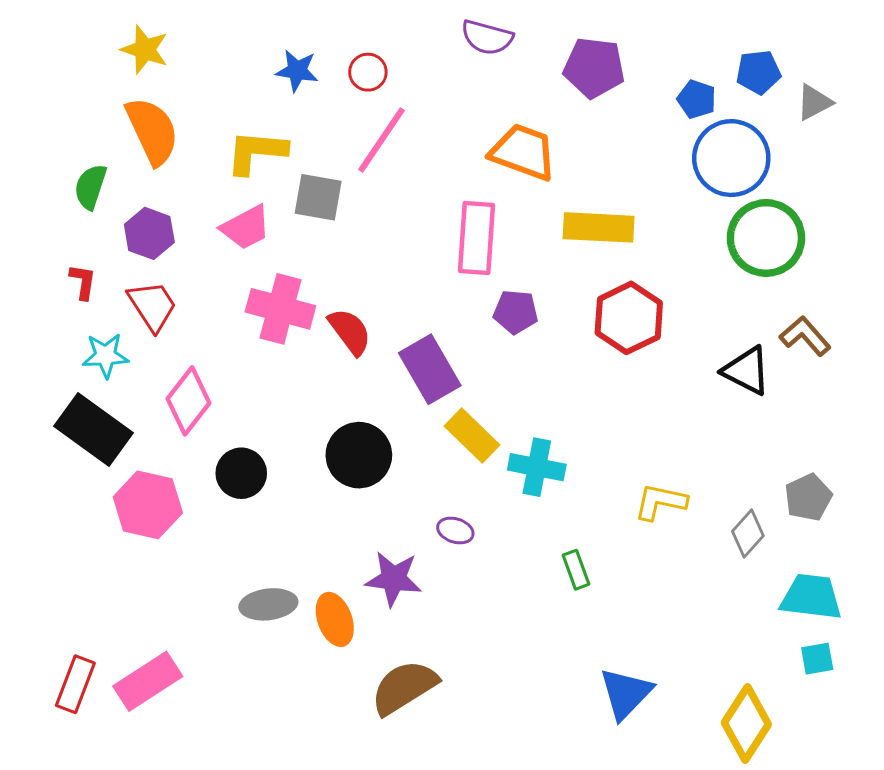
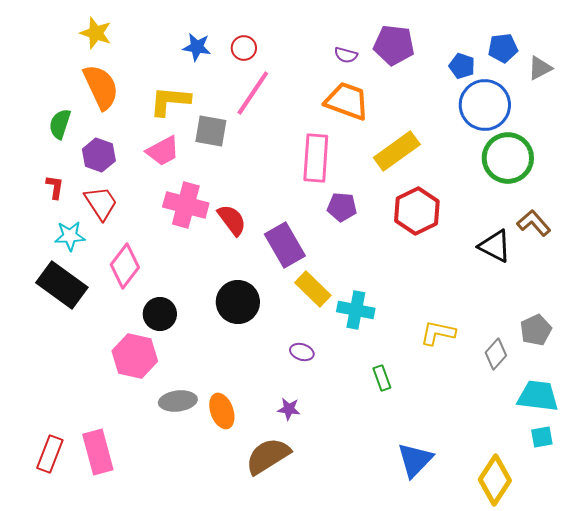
purple semicircle: (487, 37) -> (346, 55), moved, size x0.7
yellow rectangle: (599, 227) -> (397, 151), turned -39
pink hexagon: (148, 505) -> (135, 356), moved
purple star: (394, 579) -> (289, 409), moved, size x0.6
pink rectangle: (148, 681) -> (98, 452), turned -72

